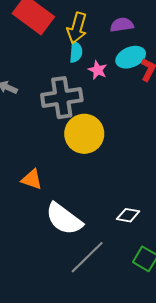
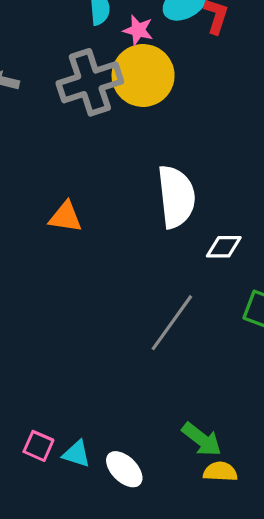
yellow circle: (84, 134) -> (143, 75), moved
white semicircle: (64, 219) -> (176, 197), moved, turned -123

